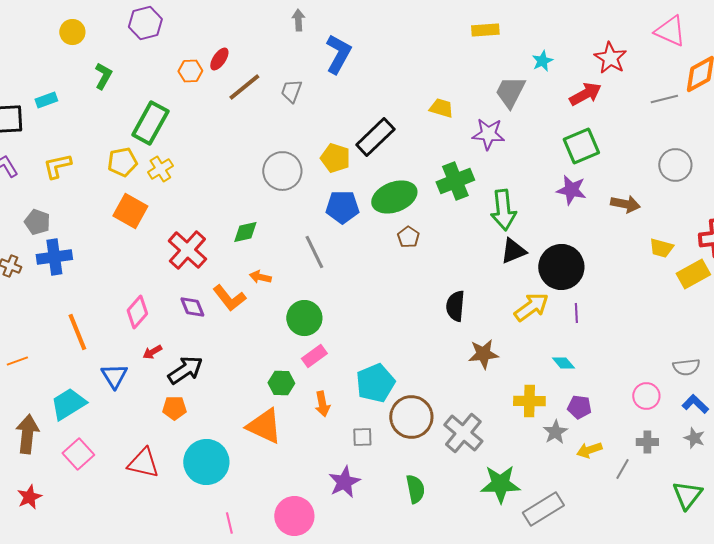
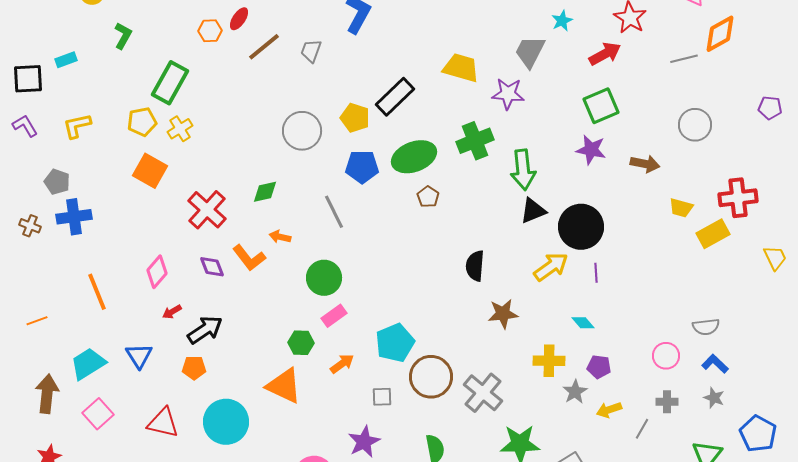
yellow trapezoid: (441, 108) -> (461, 68), size x1.5
blue triangle: (114, 376) -> (139, 356), moved
orange arrow: (322, 404) -> (342, 364), turned -115

